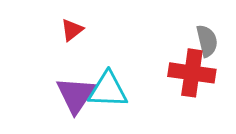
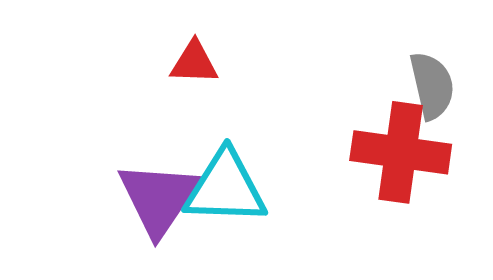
red triangle: (72, 30) -> (194, 63), moved, turned 40

